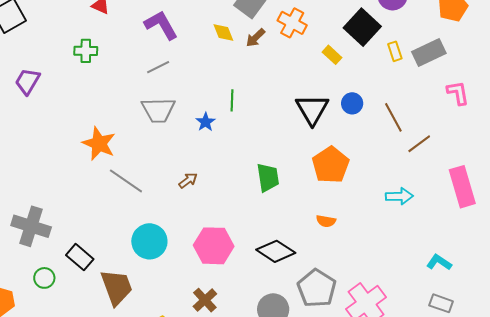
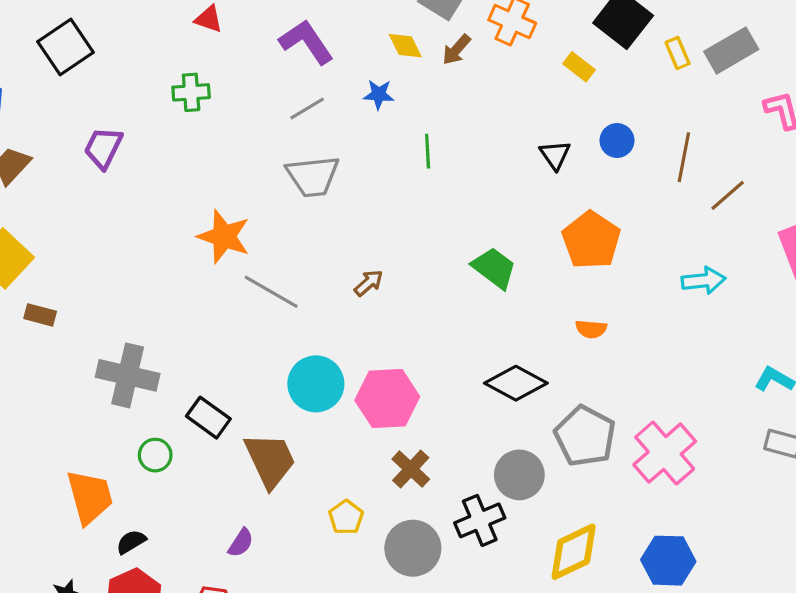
black triangle: (312, 109) -> (555, 155), size x0.6
brown line: (393, 117) -> (684, 157), turned 44
blue star: (206, 122) -> (379, 95), moved, turned -30
green trapezoid: (268, 177) -> (494, 268), turned -40
pink hexagon: (214, 246) -> (387, 398), moved

